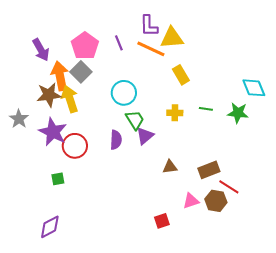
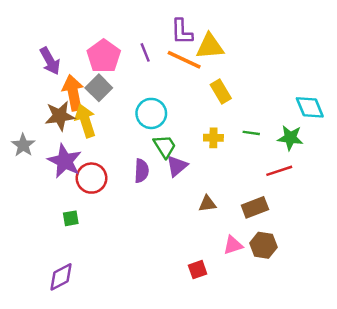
red line: (229, 187) -> (279, 171), moved, turned -50

